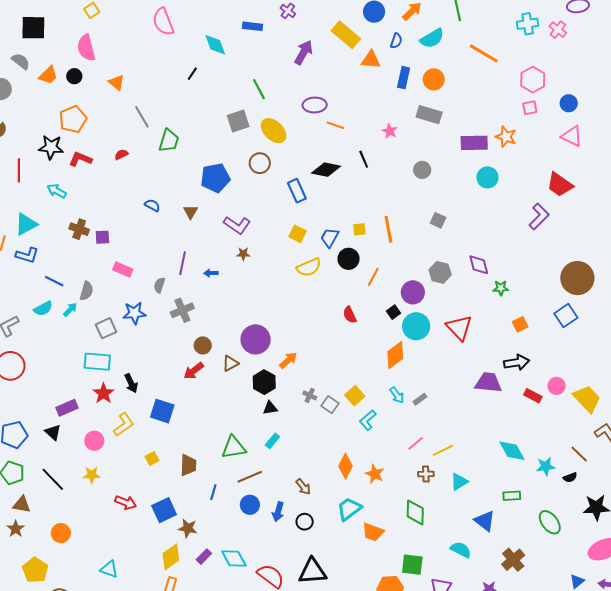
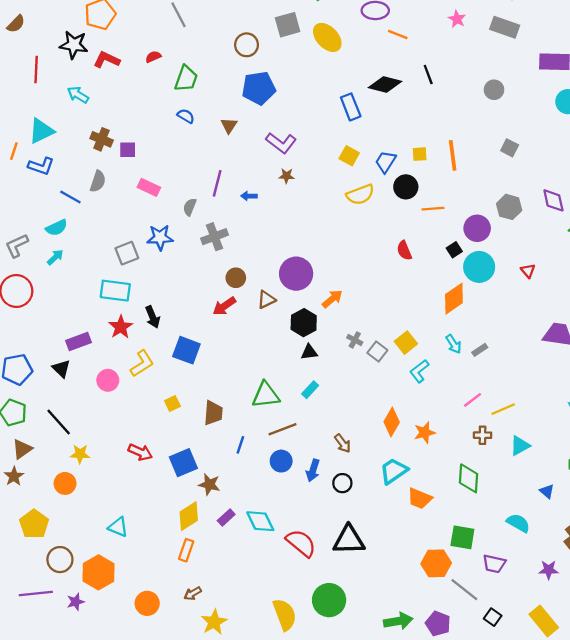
pink star: (390, 131) -> (457, 19), moved
green trapezoid: (169, 141) -> (186, 79), moved
brown circle: (260, 163) -> (247, 45), moved
orange line: (373, 277) -> (433, 209), turned 54
gray semicircle: (87, 291) -> (98, 181), moved
cyan arrow: (70, 310) -> (55, 257), moved
red triangle: (459, 328) -> (528, 271), size x0.5
orange star: (375, 474) -> (425, 433), turned 30
yellow star: (92, 475) -> (80, 454), moved
brown triangle: (22, 505) -> (22, 449), turned -48
blue triangle: (485, 521) -> (547, 491), size x0.6

